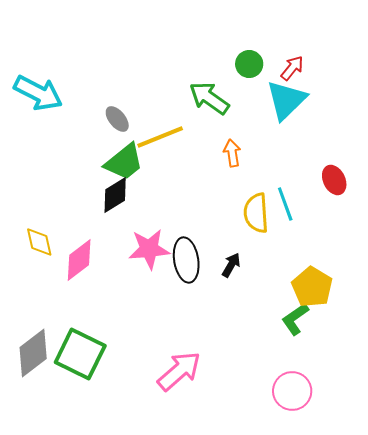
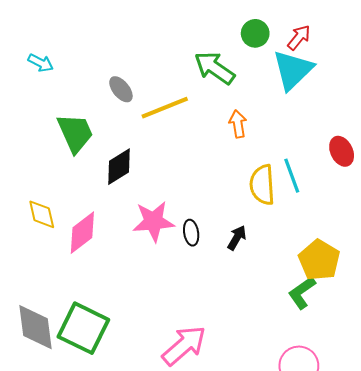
cyan arrow: (38, 93) -> (41, 63), size x0.5
green trapezoid: (124, 162) -> (75, 133), moved, turned -75
black ellipse: (186, 260) -> (191, 233), size x0.6
gray diamond: (33, 353) -> (36, 327), turned -60

